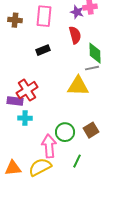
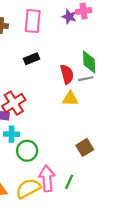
red semicircle: (75, 35) -> (67, 74), moved
yellow triangle: (78, 86) -> (70, 99), size x0.7
green circle: (65, 132) -> (27, 151), moved
pink arrow: (49, 146) -> (47, 178), moved

